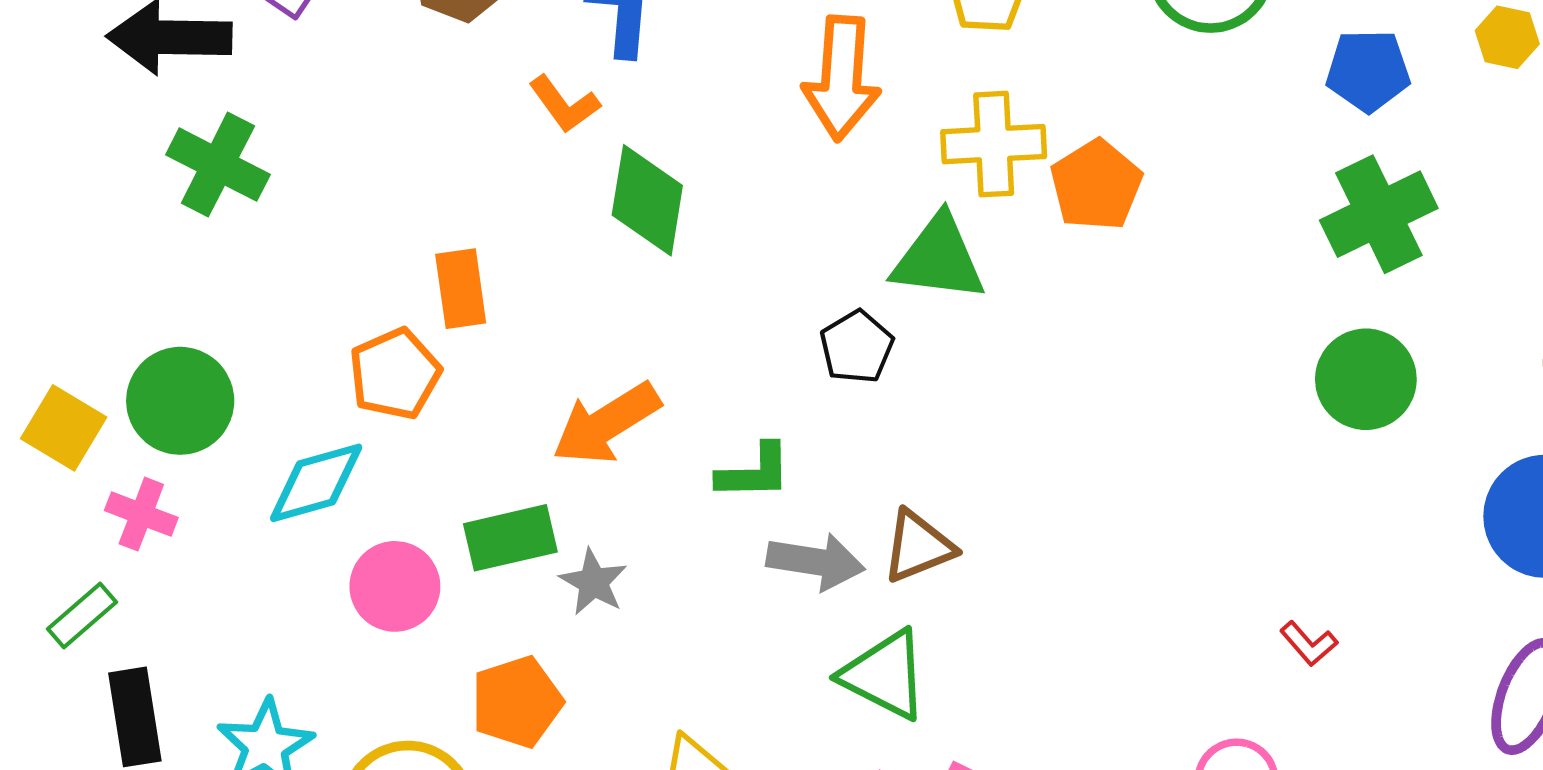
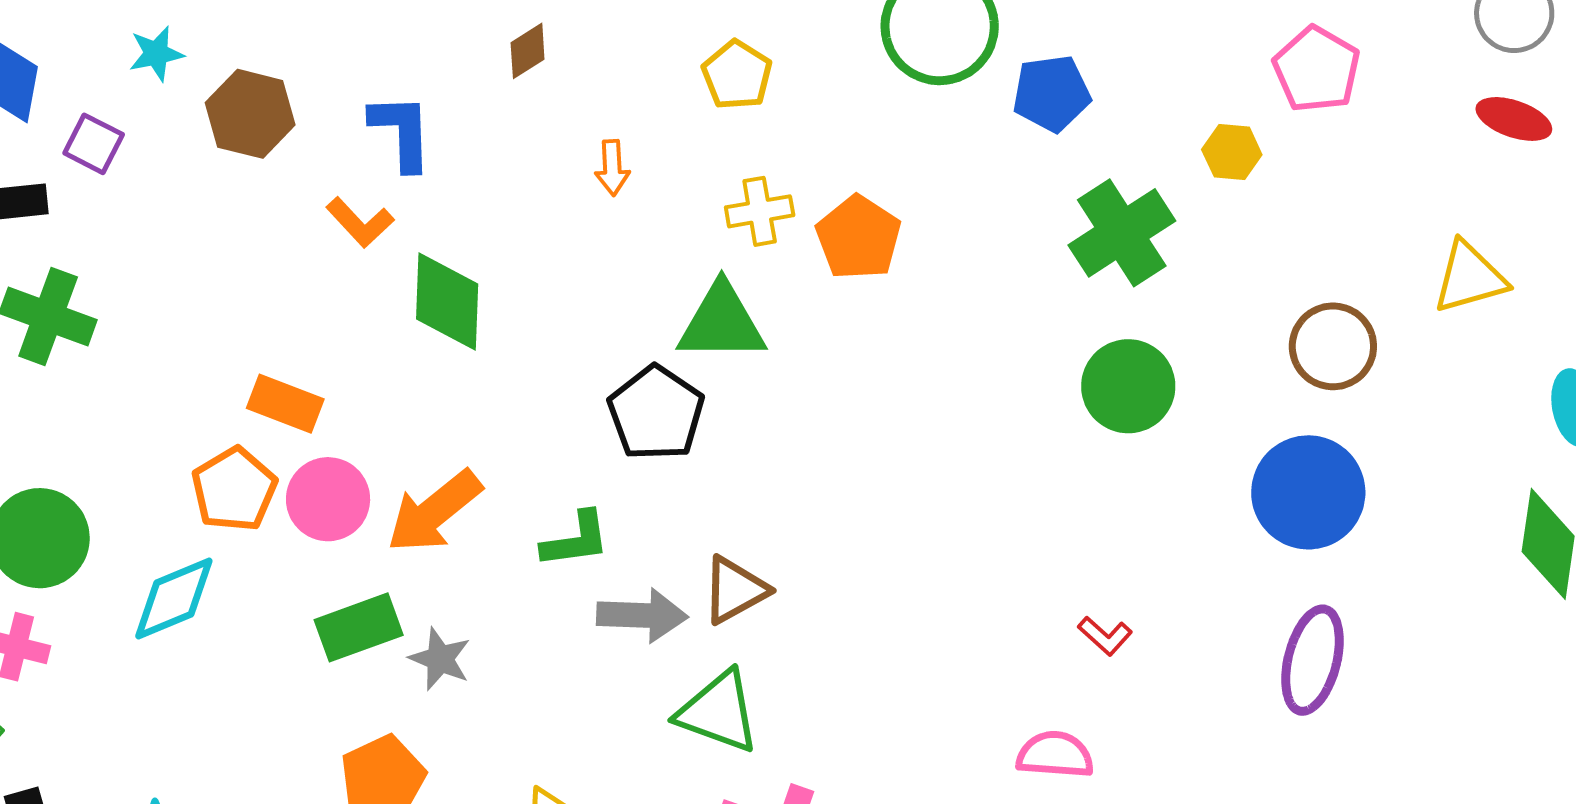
yellow hexagon: (1507, 37) -> (1232, 152), moved
blue pentagon: (1368, 71) -> (1051, 93), moved
orange arrow: (842, 78) -> (612, 168), size x0.5
yellow cross: (994, 144) -> (760, 211), size x0.7
orange rectangle: (461, 289) -> (285, 404), turned -54
black pentagon: (857, 347) -> (656, 413), size x1.4
pink circle: (395, 586) -> (328, 499), moved

